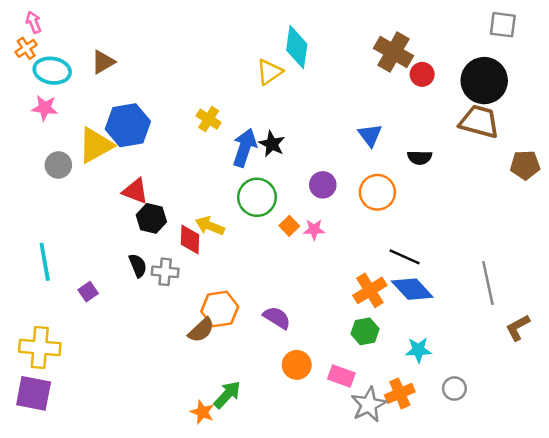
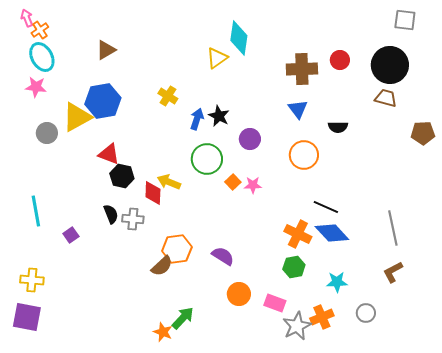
orange cross: (26, 48) -> (40, 30), moved
brown cross: (394, 52) -> (302, 69), moved, turned -32
brown triangle: (103, 62) -> (106, 50), moved
cyan ellipse: (52, 71) -> (42, 57), turned 52
brown trapezoid: (479, 122) -> (386, 98), size x0.7
blue arrow: (245, 148) -> (197, 119), size x0.7
purple circle: (323, 185) -> (250, 139), moved
orange cross: (370, 290) -> (298, 234), turned -32
brown L-shape: (518, 328) -> (393, 272), moved
yellow cross: (40, 347) -> (32, 280), size x0.7

